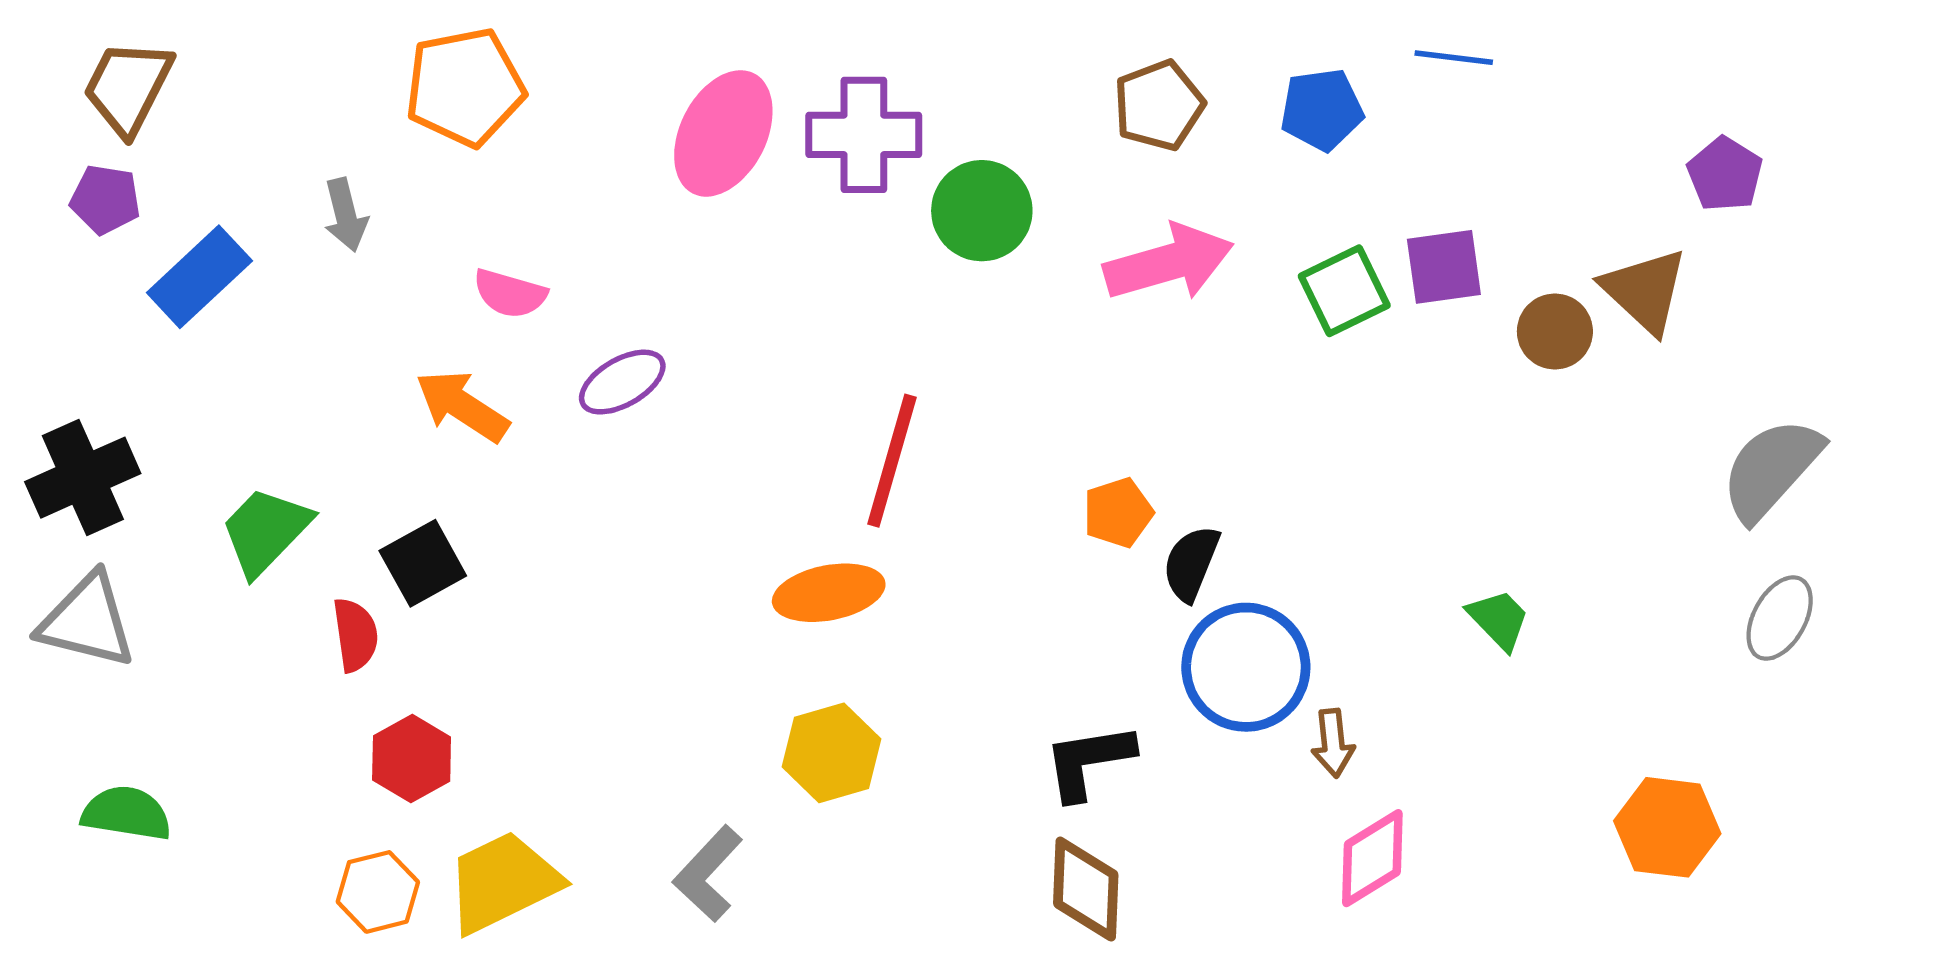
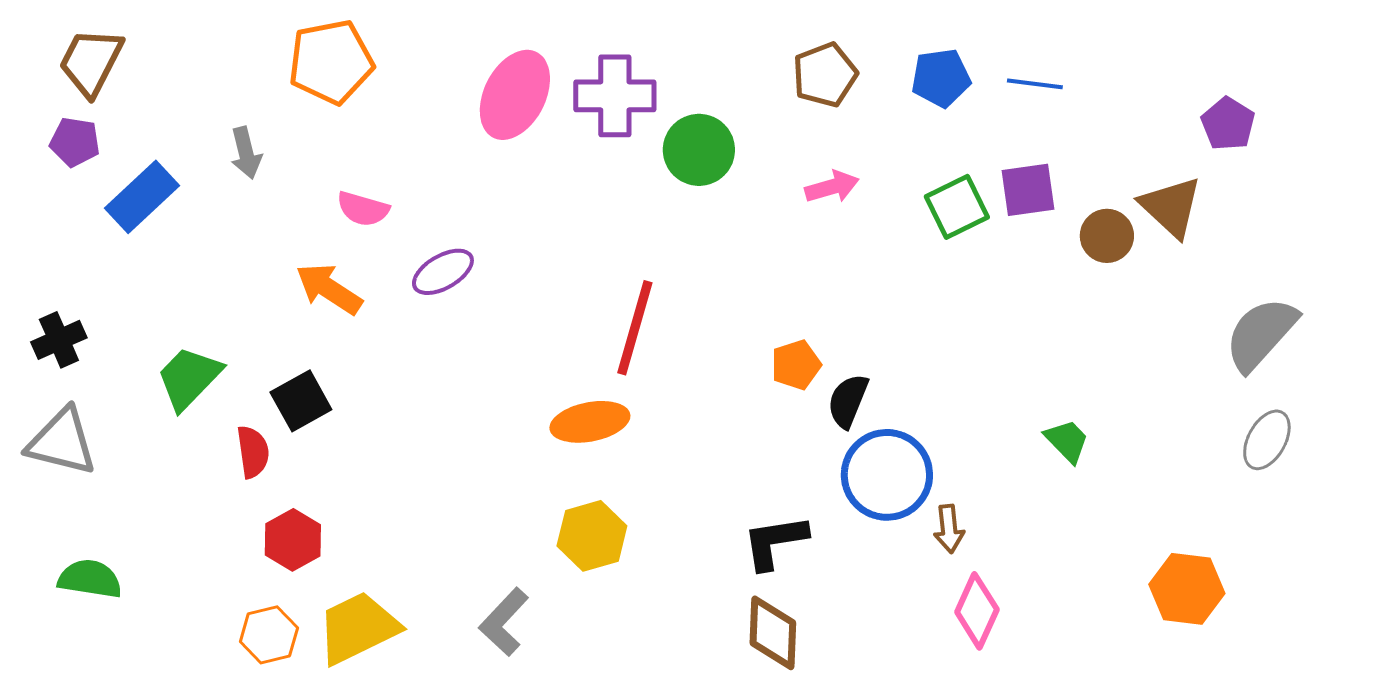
blue line: (1454, 58) -> (1035, 84), moved
pink arrow: (1169, 263) -> (832, 187), size x0.6
black cross: (83, 478) -> (59, 340), size x0.7
pink diamond: (1372, 858) -> (977, 611), turned -34

